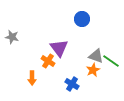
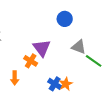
gray triangle: (96, 56) -> (79, 47), moved
orange star: (93, 70) -> (66, 84), moved

